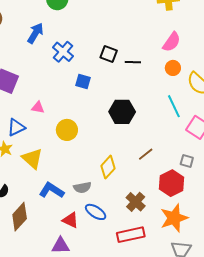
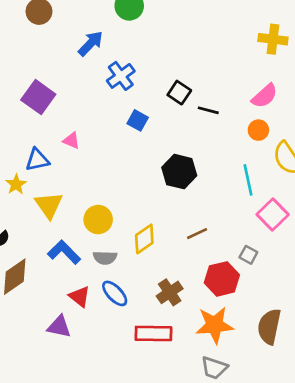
yellow circle: (67, 130) -> (98, 220), moved

